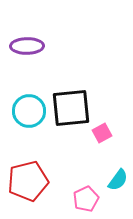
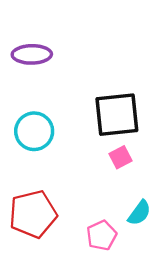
black square: (71, 108) -> (117, 115), moved

